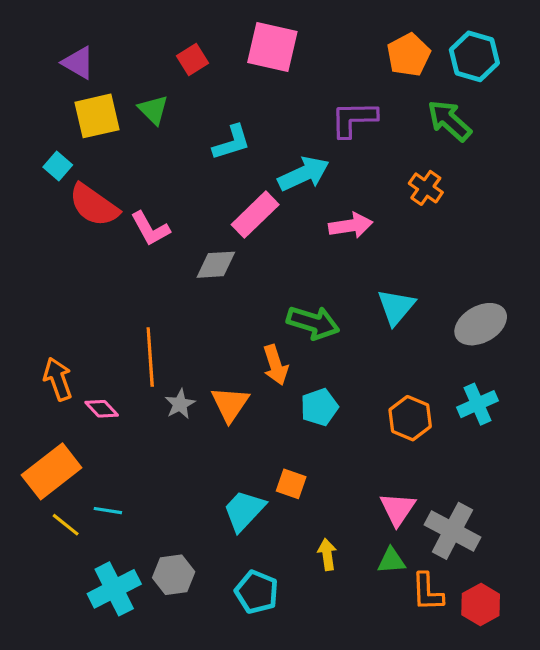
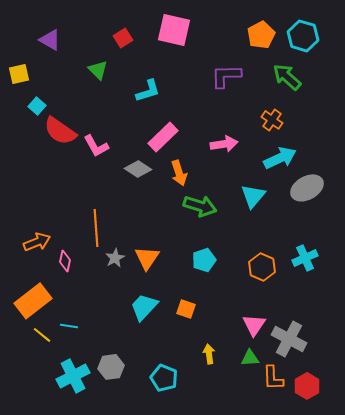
yellow square: (97, 116) -> (19, 74), moved, size x0.7
cyan arrow: (304, 174) -> (280, 158), moved
gray diamond: (216, 265) -> (138, 169), turned 36
gray ellipse: (481, 324) -> (307, 188), moved
orange arrow: (275, 365) -> (179, 173), moved
orange arrow: (58, 379) -> (37, 242), turned 88
pink diamond: (102, 409) -> (65, 261), turned 55
cyan trapezoid: (244, 511) -> (144, 307), moved

